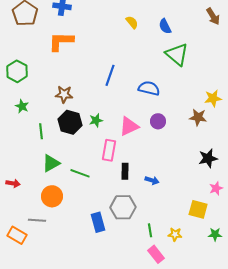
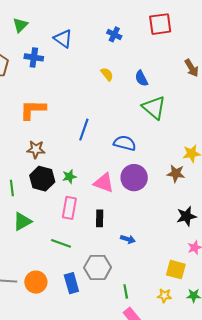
orange L-shape: (61, 41) -> (33, 110), moved
purple circle: (158, 121) -> (134, 178), size x1.6
pink triangle: (129, 126) -> (104, 183), turned 45
pink rectangle: (109, 150) -> (69, 208), moved
black rectangle: (125, 171) -> (100, 218), moved
green line: (80, 173) -> (61, 243), moved
orange circle: (52, 196) -> (36, 282), moved
yellow star: (175, 234) -> (164, 296), moved

